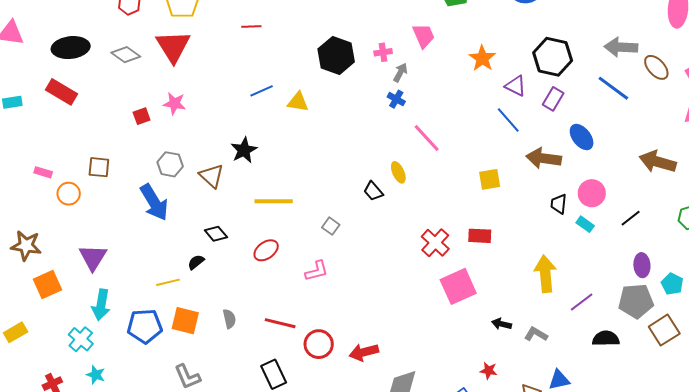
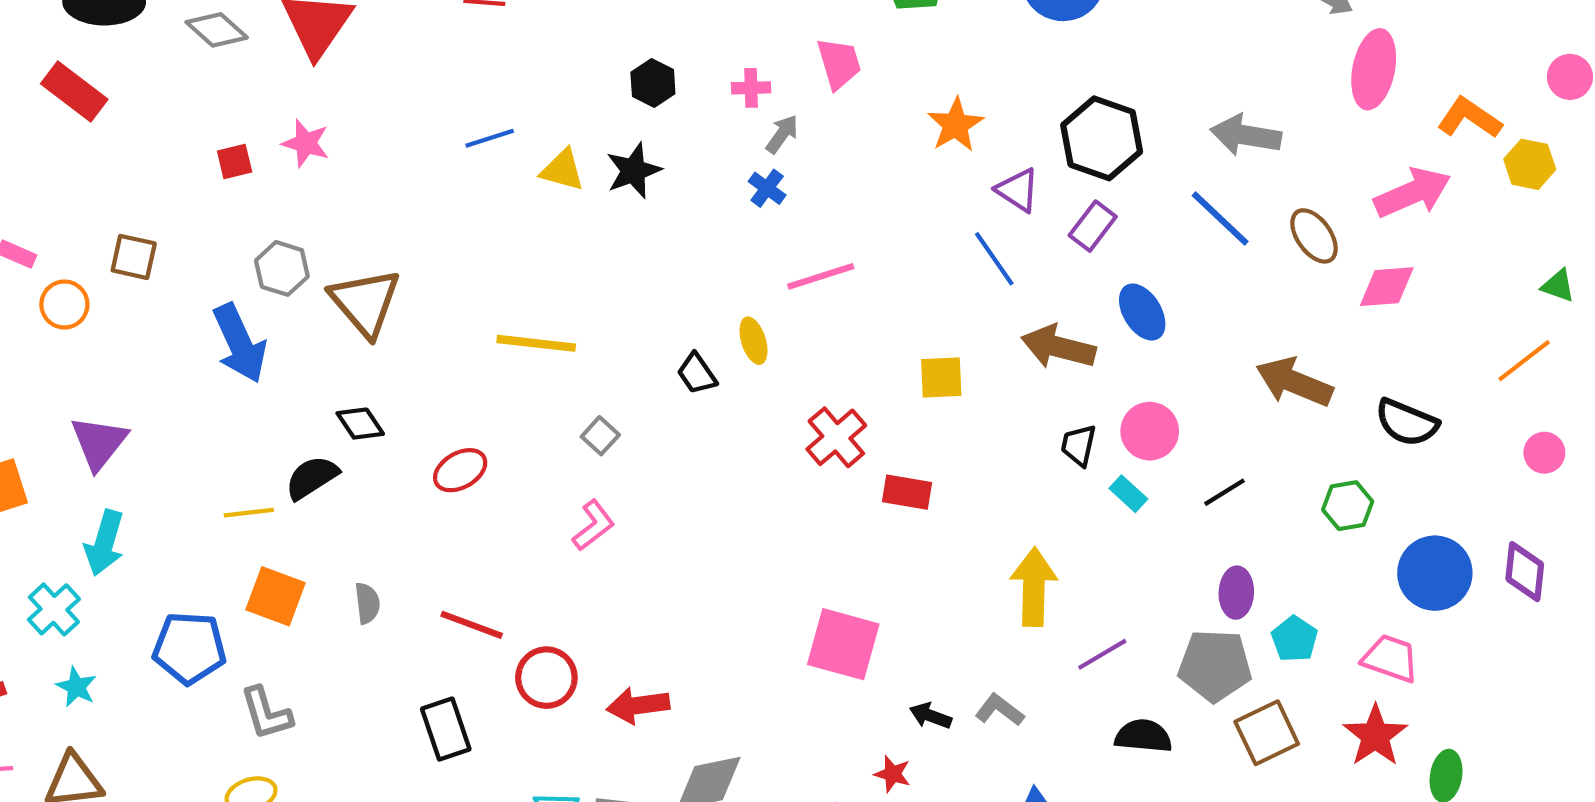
black hexagon: (336, 55) -> (653, 83), size x0.6
brown ellipse: (656, 67) -> (1314, 236), moved
pink line: (427, 138) -> (821, 276), turned -72
black star: (244, 150) -> (634, 171), moved
brown triangle: (212, 176) -> (365, 302), size x1.4
yellow line: (274, 201) -> (536, 343), moved
red cross: (435, 243) -> (836, 437), moved
black semicircle: (196, 262) -> (312, 478), size x1.5
pink L-shape: (317, 271) -> (593, 525), moved, turned -30
pink square: (458, 286) -> (843, 644), moved, turned 33
black arrow: (502, 324) -> (930, 716), moved
blue pentagon: (145, 326) -> (189, 648), moved

